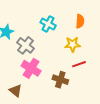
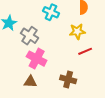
brown cross: (60, 80) -> (68, 79), moved
brown triangle: (16, 91) -> (30, 82), moved, turned -32

